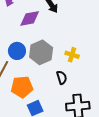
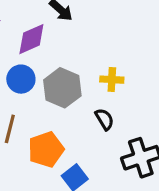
blue circle: (17, 51) -> (21, 79), moved

